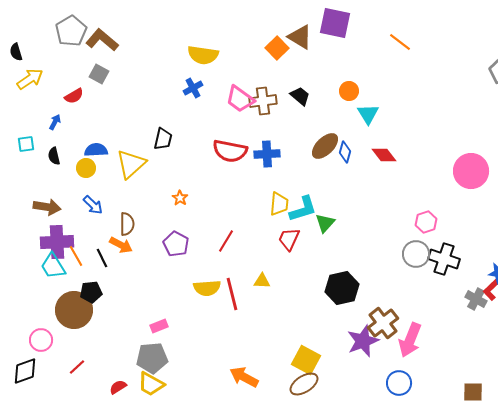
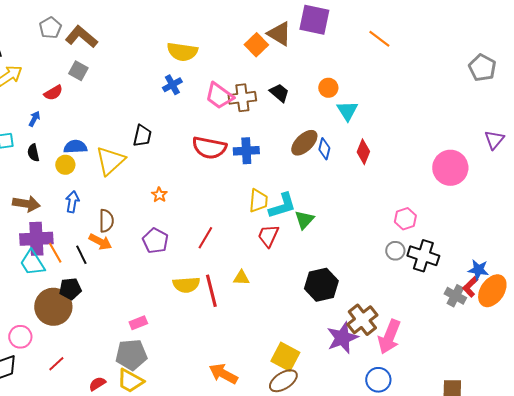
gray pentagon: (71, 31) -> (50, 28), size x0.7
red diamond: (384, 155) -> (363, 152), turned 60
blue arrow: (93, 205) -> (72, 202), turned -125
gray circle: (416, 254) -> (395, 251), size x0.7

